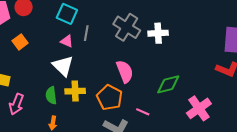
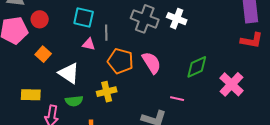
white cross: (158, 33) -> (177, 19), turned 36
white triangle: (63, 66) -> (69, 73), moved
green semicircle: (51, 95) -> (74, 101), moved, turned -78
orange pentagon: (110, 97) -> (120, 61), moved

